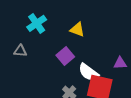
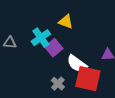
cyan cross: (37, 23) -> (41, 38), moved

